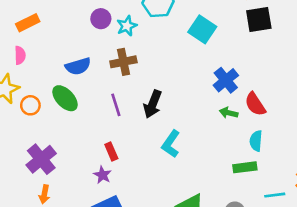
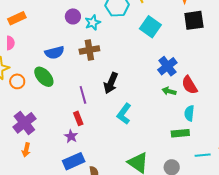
purple line: (116, 105) -> (83, 95), moved

